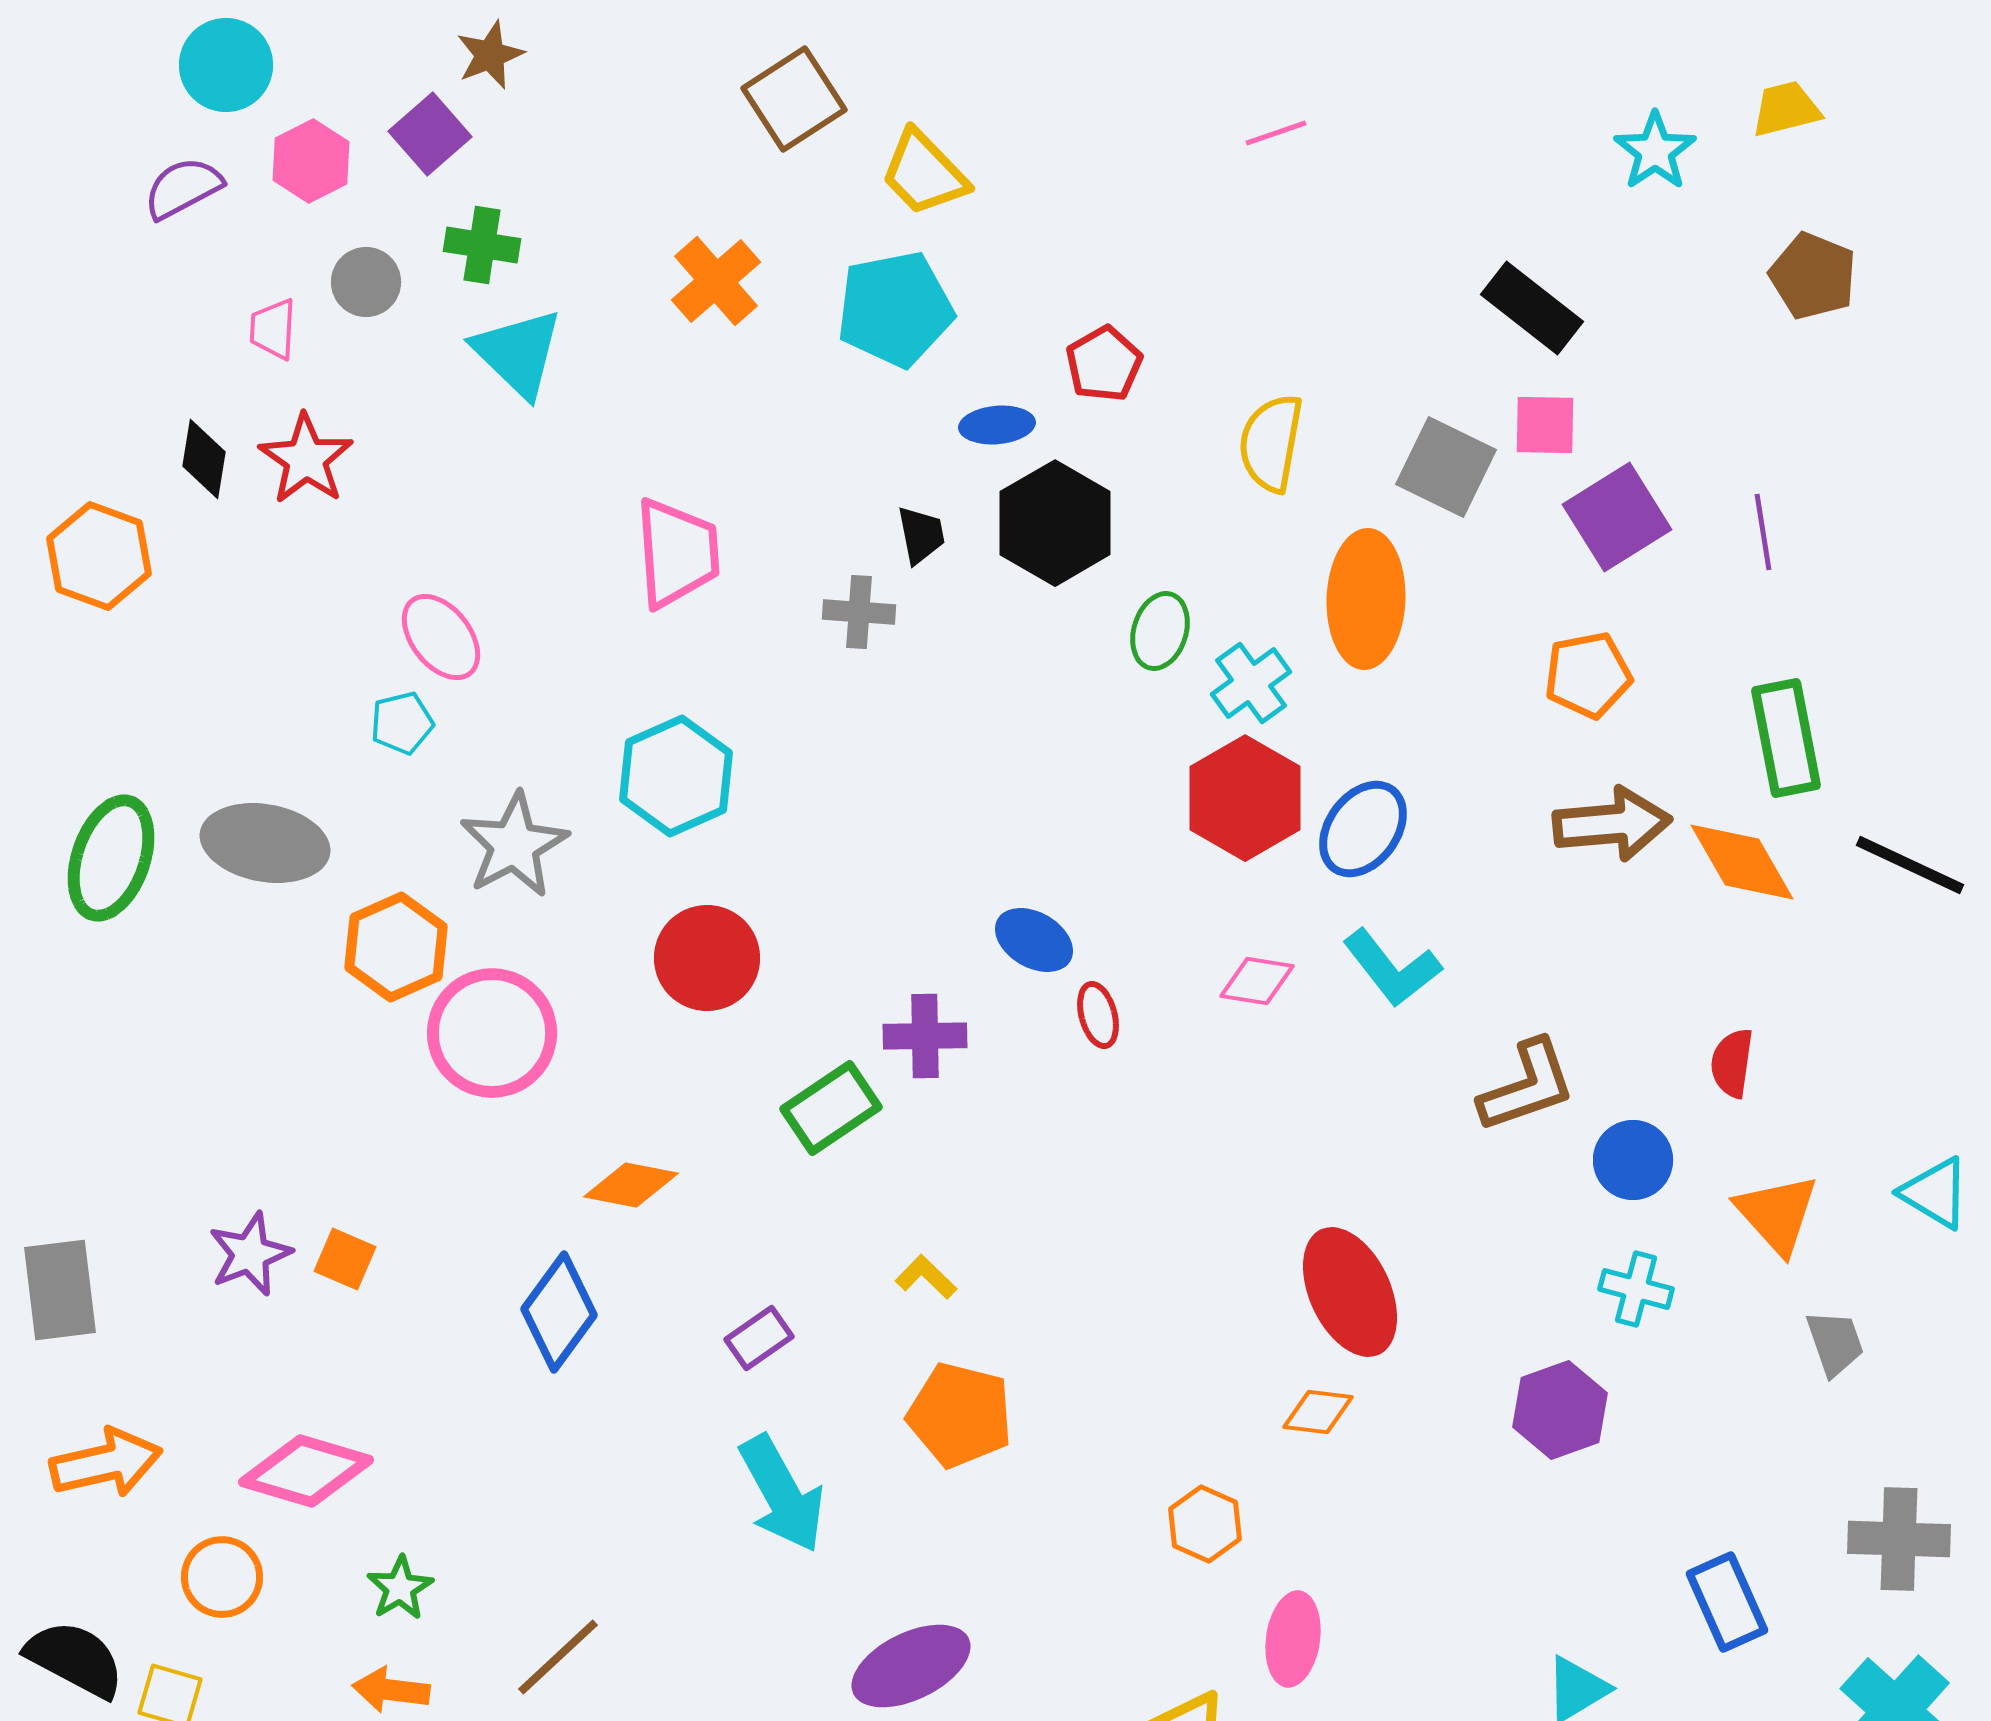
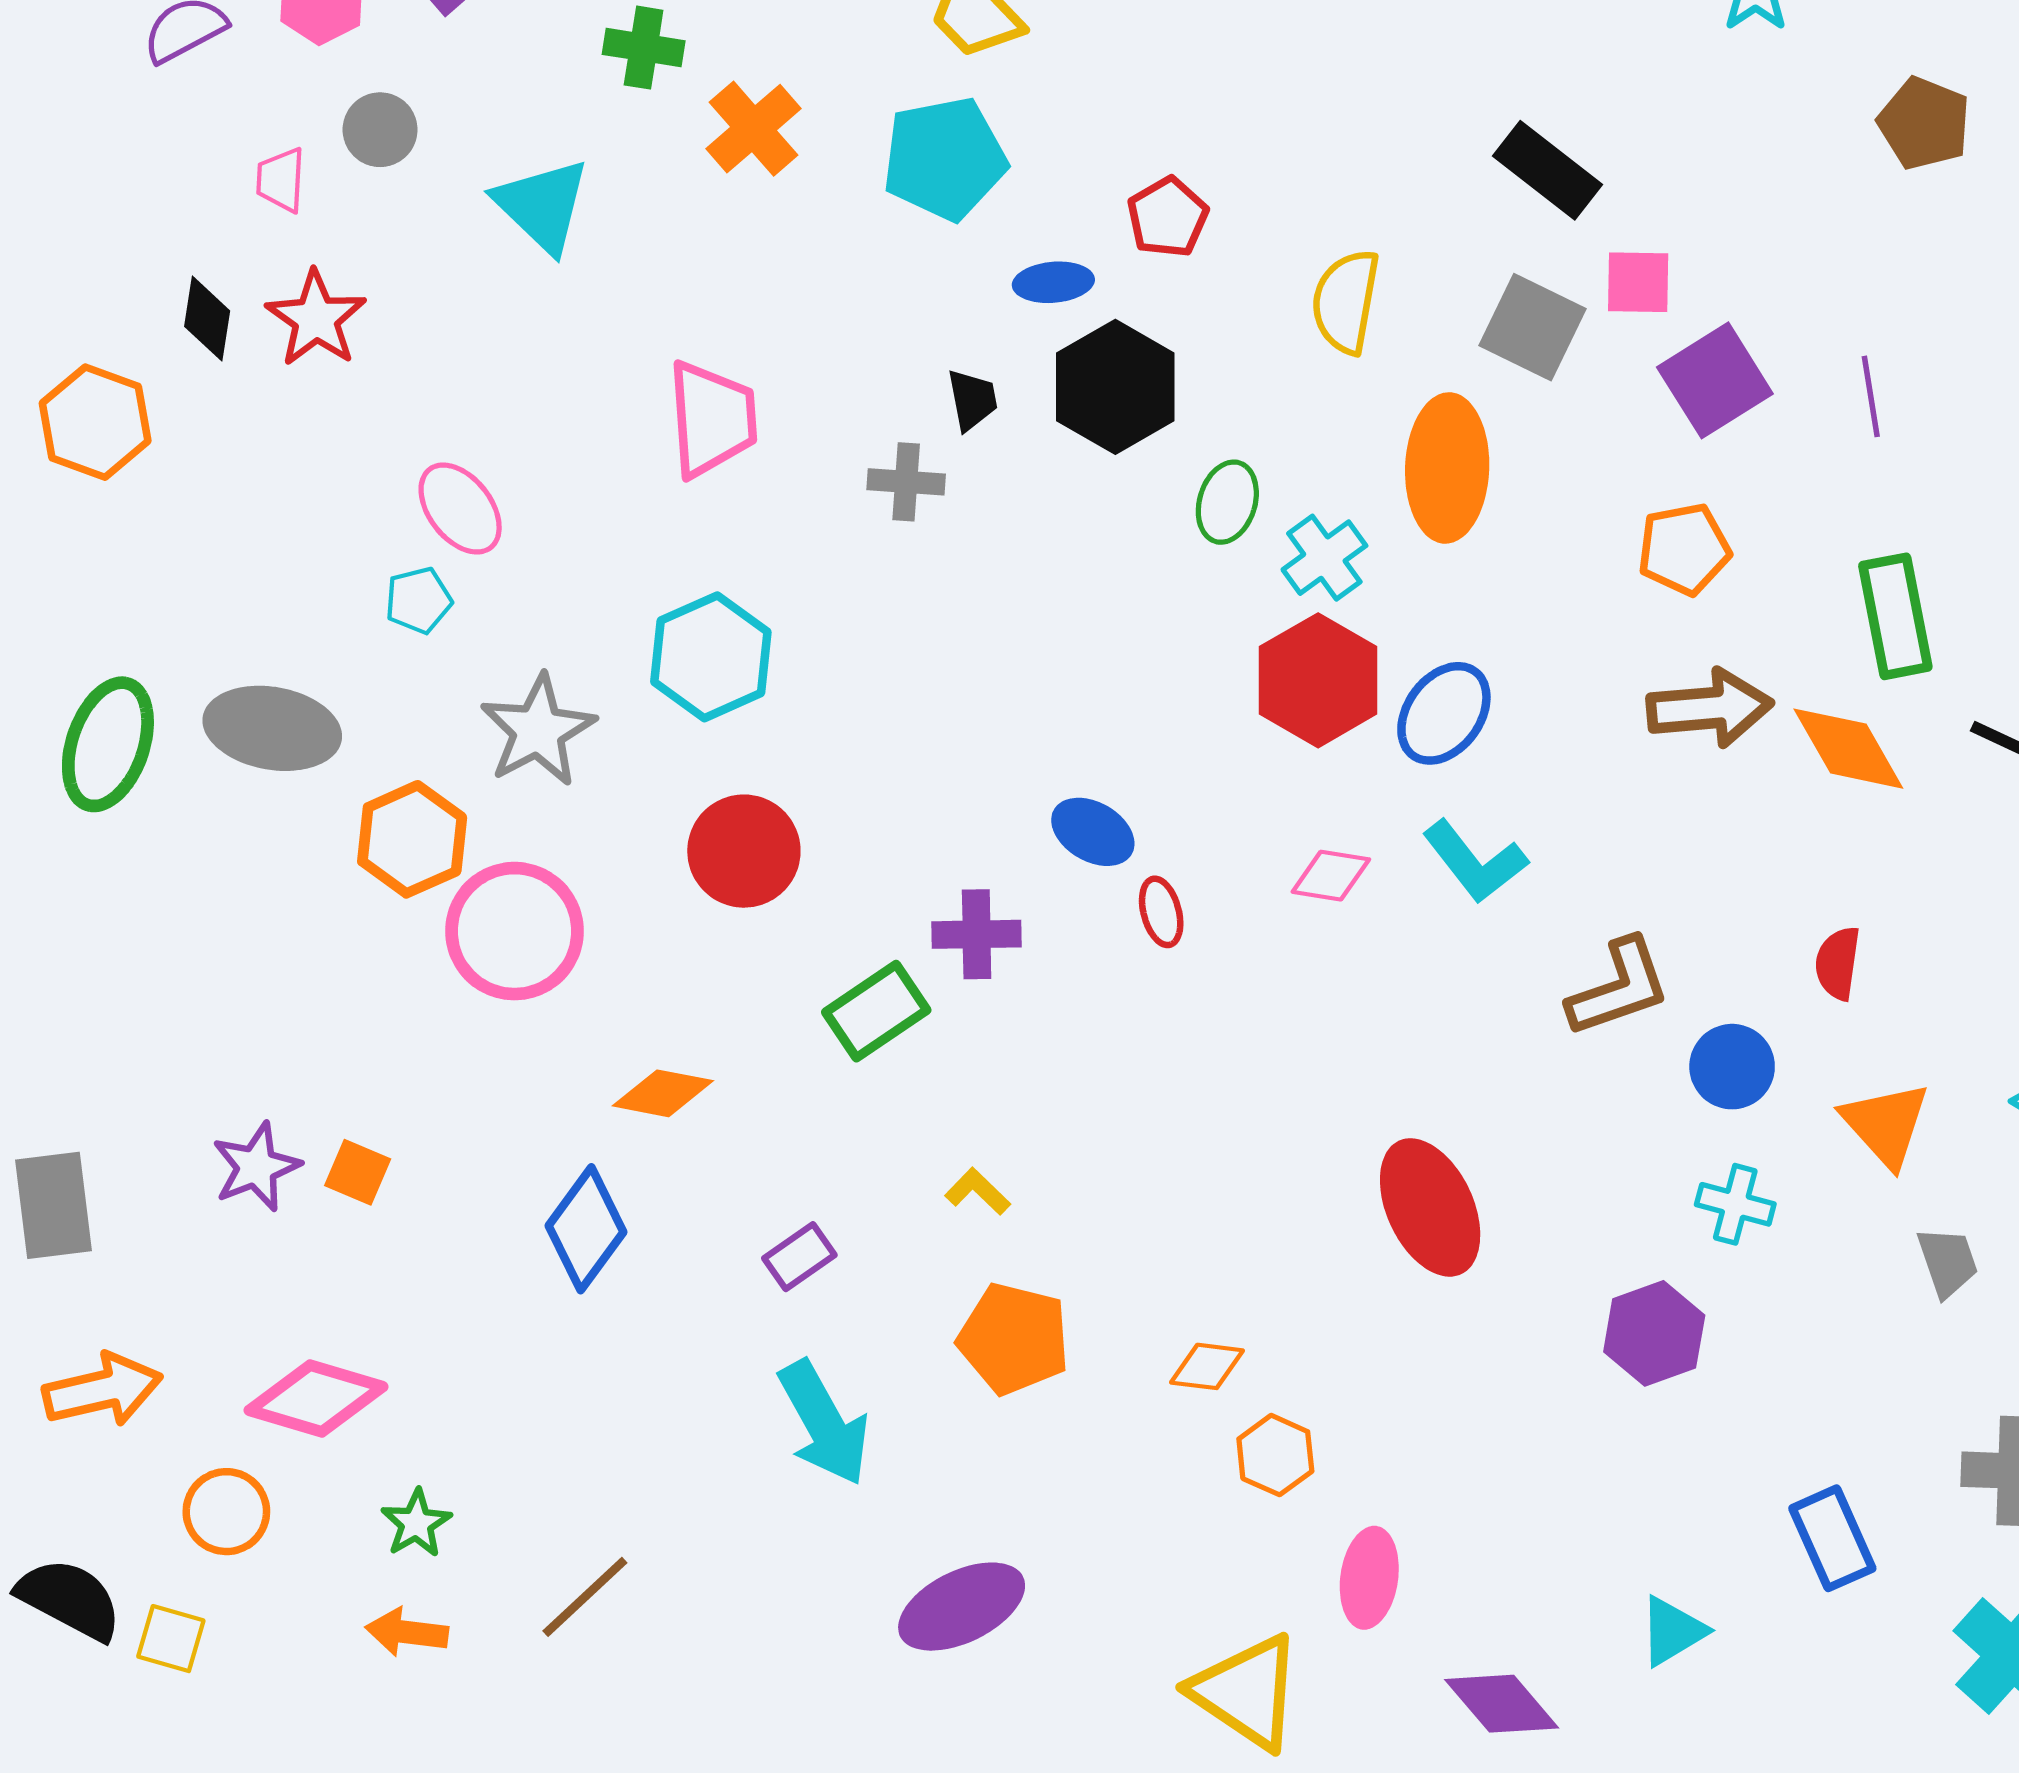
green cross: (482, 245) -> (644, 48), moved
black rectangle: (1532, 308) -> (1547, 170), moved
orange diamond: (1318, 1412) -> (1207, 1366), moved

